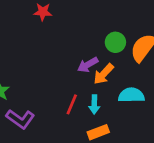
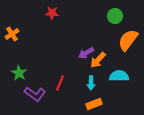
green circle: (115, 42) -> (115, 16), moved
red line: (72, 104) -> (60, 83), moved

